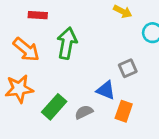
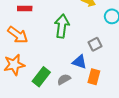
green arrow: (67, 43) -> (62, 26), moved

